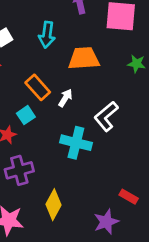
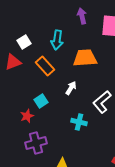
orange rectangle: (38, 87) -> (45, 66), moved
cyan cross: (76, 143) -> (79, 122), size x0.7

